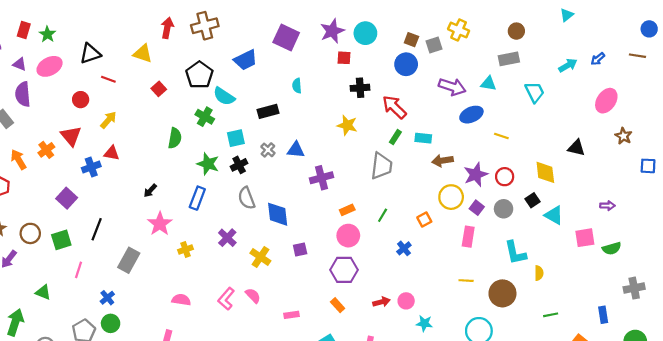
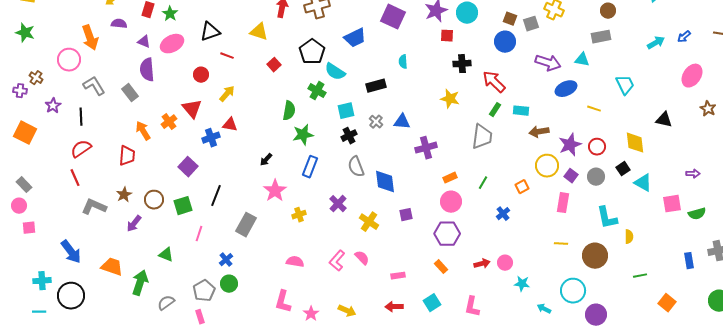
cyan trapezoid: (535, 92) -> (625, 85), moved
green star: (208, 164) -> (303, 135), moved, turned -30
blue rectangle: (603, 315) -> (689, 261), moved

